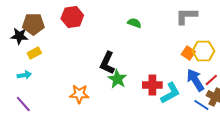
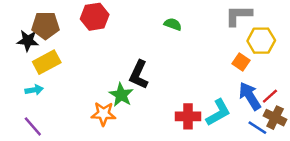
yellow hexagon: (203, 51) -> (261, 41), moved
yellow rectangle: (34, 53) -> (47, 62), size x1.5
green star: (117, 79) -> (121, 95), moved
red cross: (152, 85) -> (188, 116), moved

